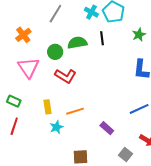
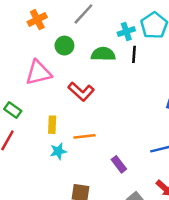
cyan cross: (91, 12) -> (126, 32), moved, turned 32
orange cross: (23, 35) -> (37, 20), moved
green circle: (55, 52) -> (64, 46), moved
pink triangle: (29, 68) -> (38, 73), turned 40

